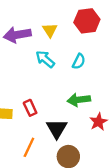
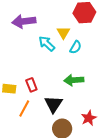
yellow triangle: (50, 30) -> (63, 33), moved
red star: (98, 122) -> (89, 118), moved
orange line: (29, 147) -> (24, 109), moved

